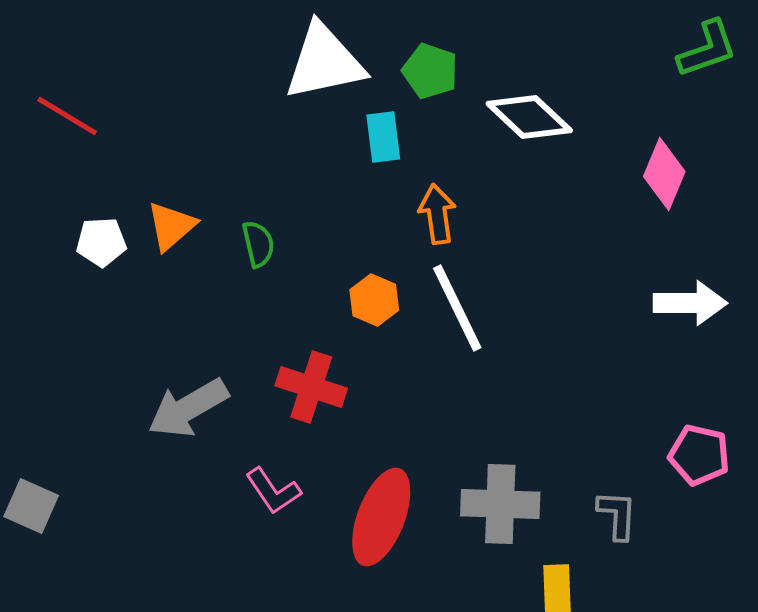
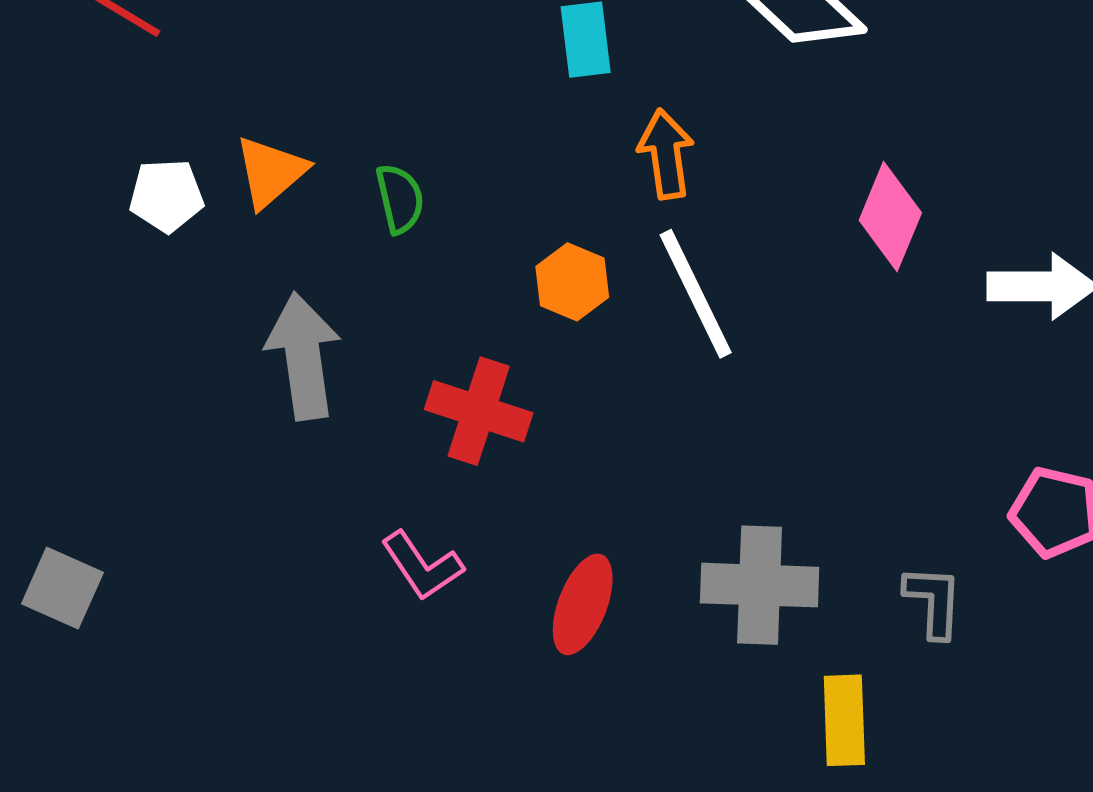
pink diamond: (664, 174) -> (890, 216), moved
gray arrow: (188, 408) -> (303, 356), moved, turned 112
red ellipse: (381, 517) -> (583, 604), size x0.7

